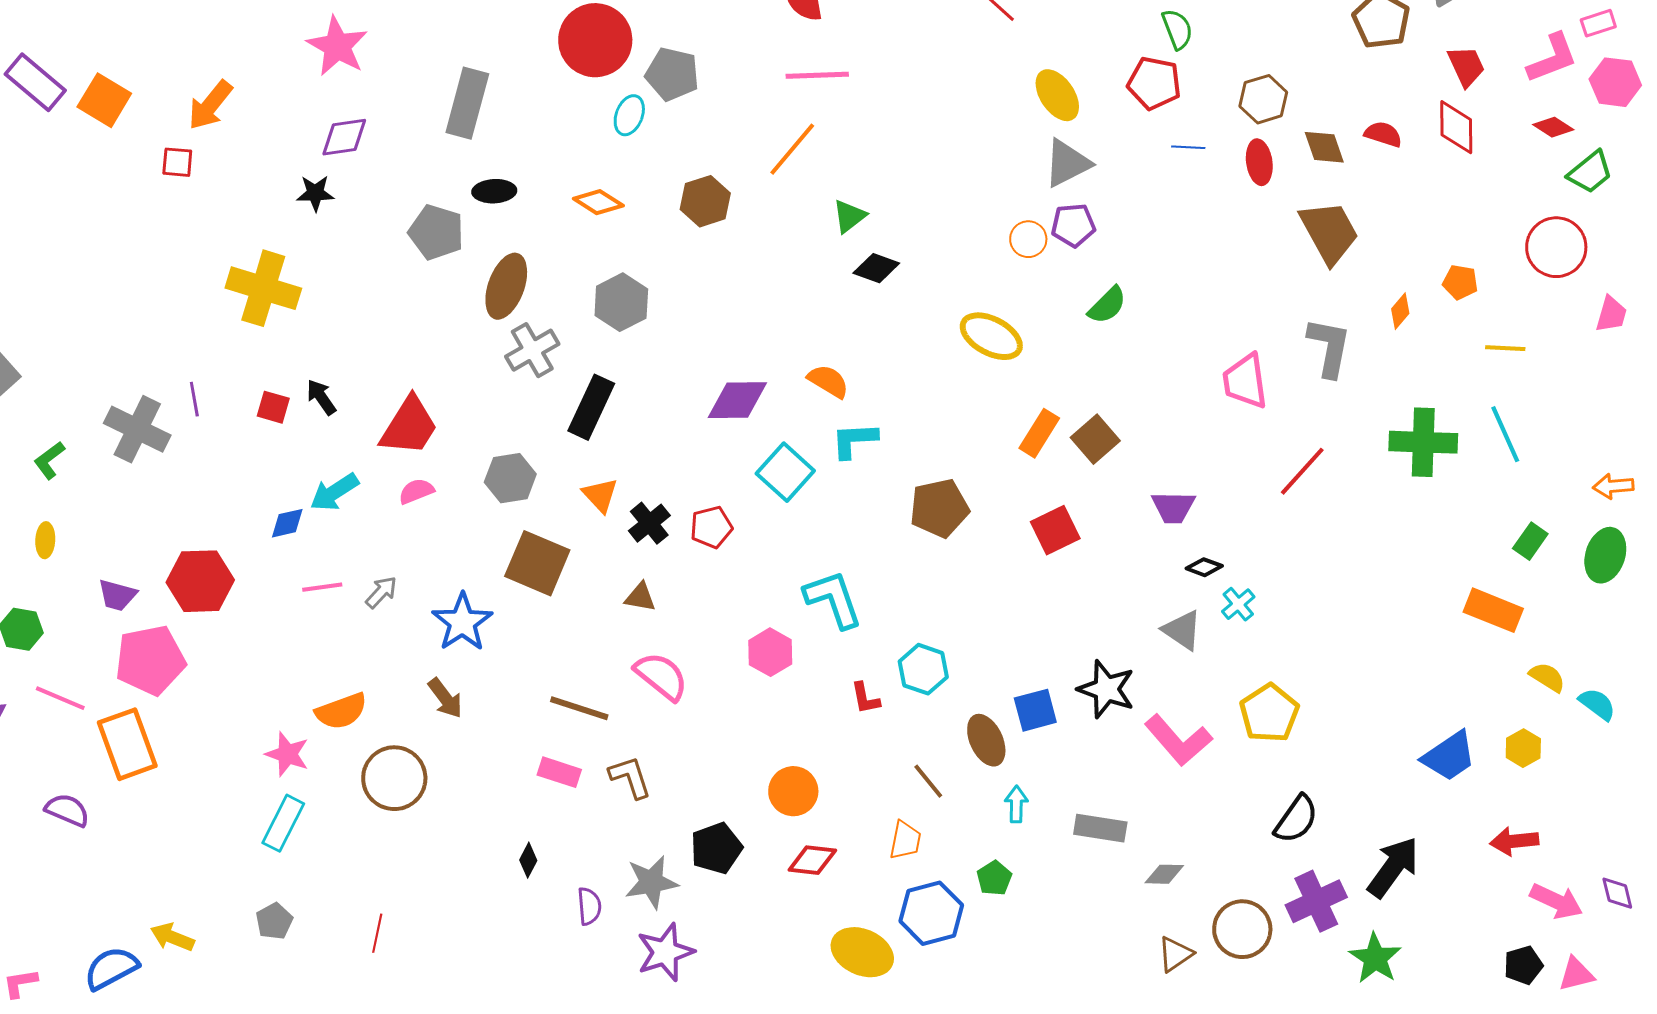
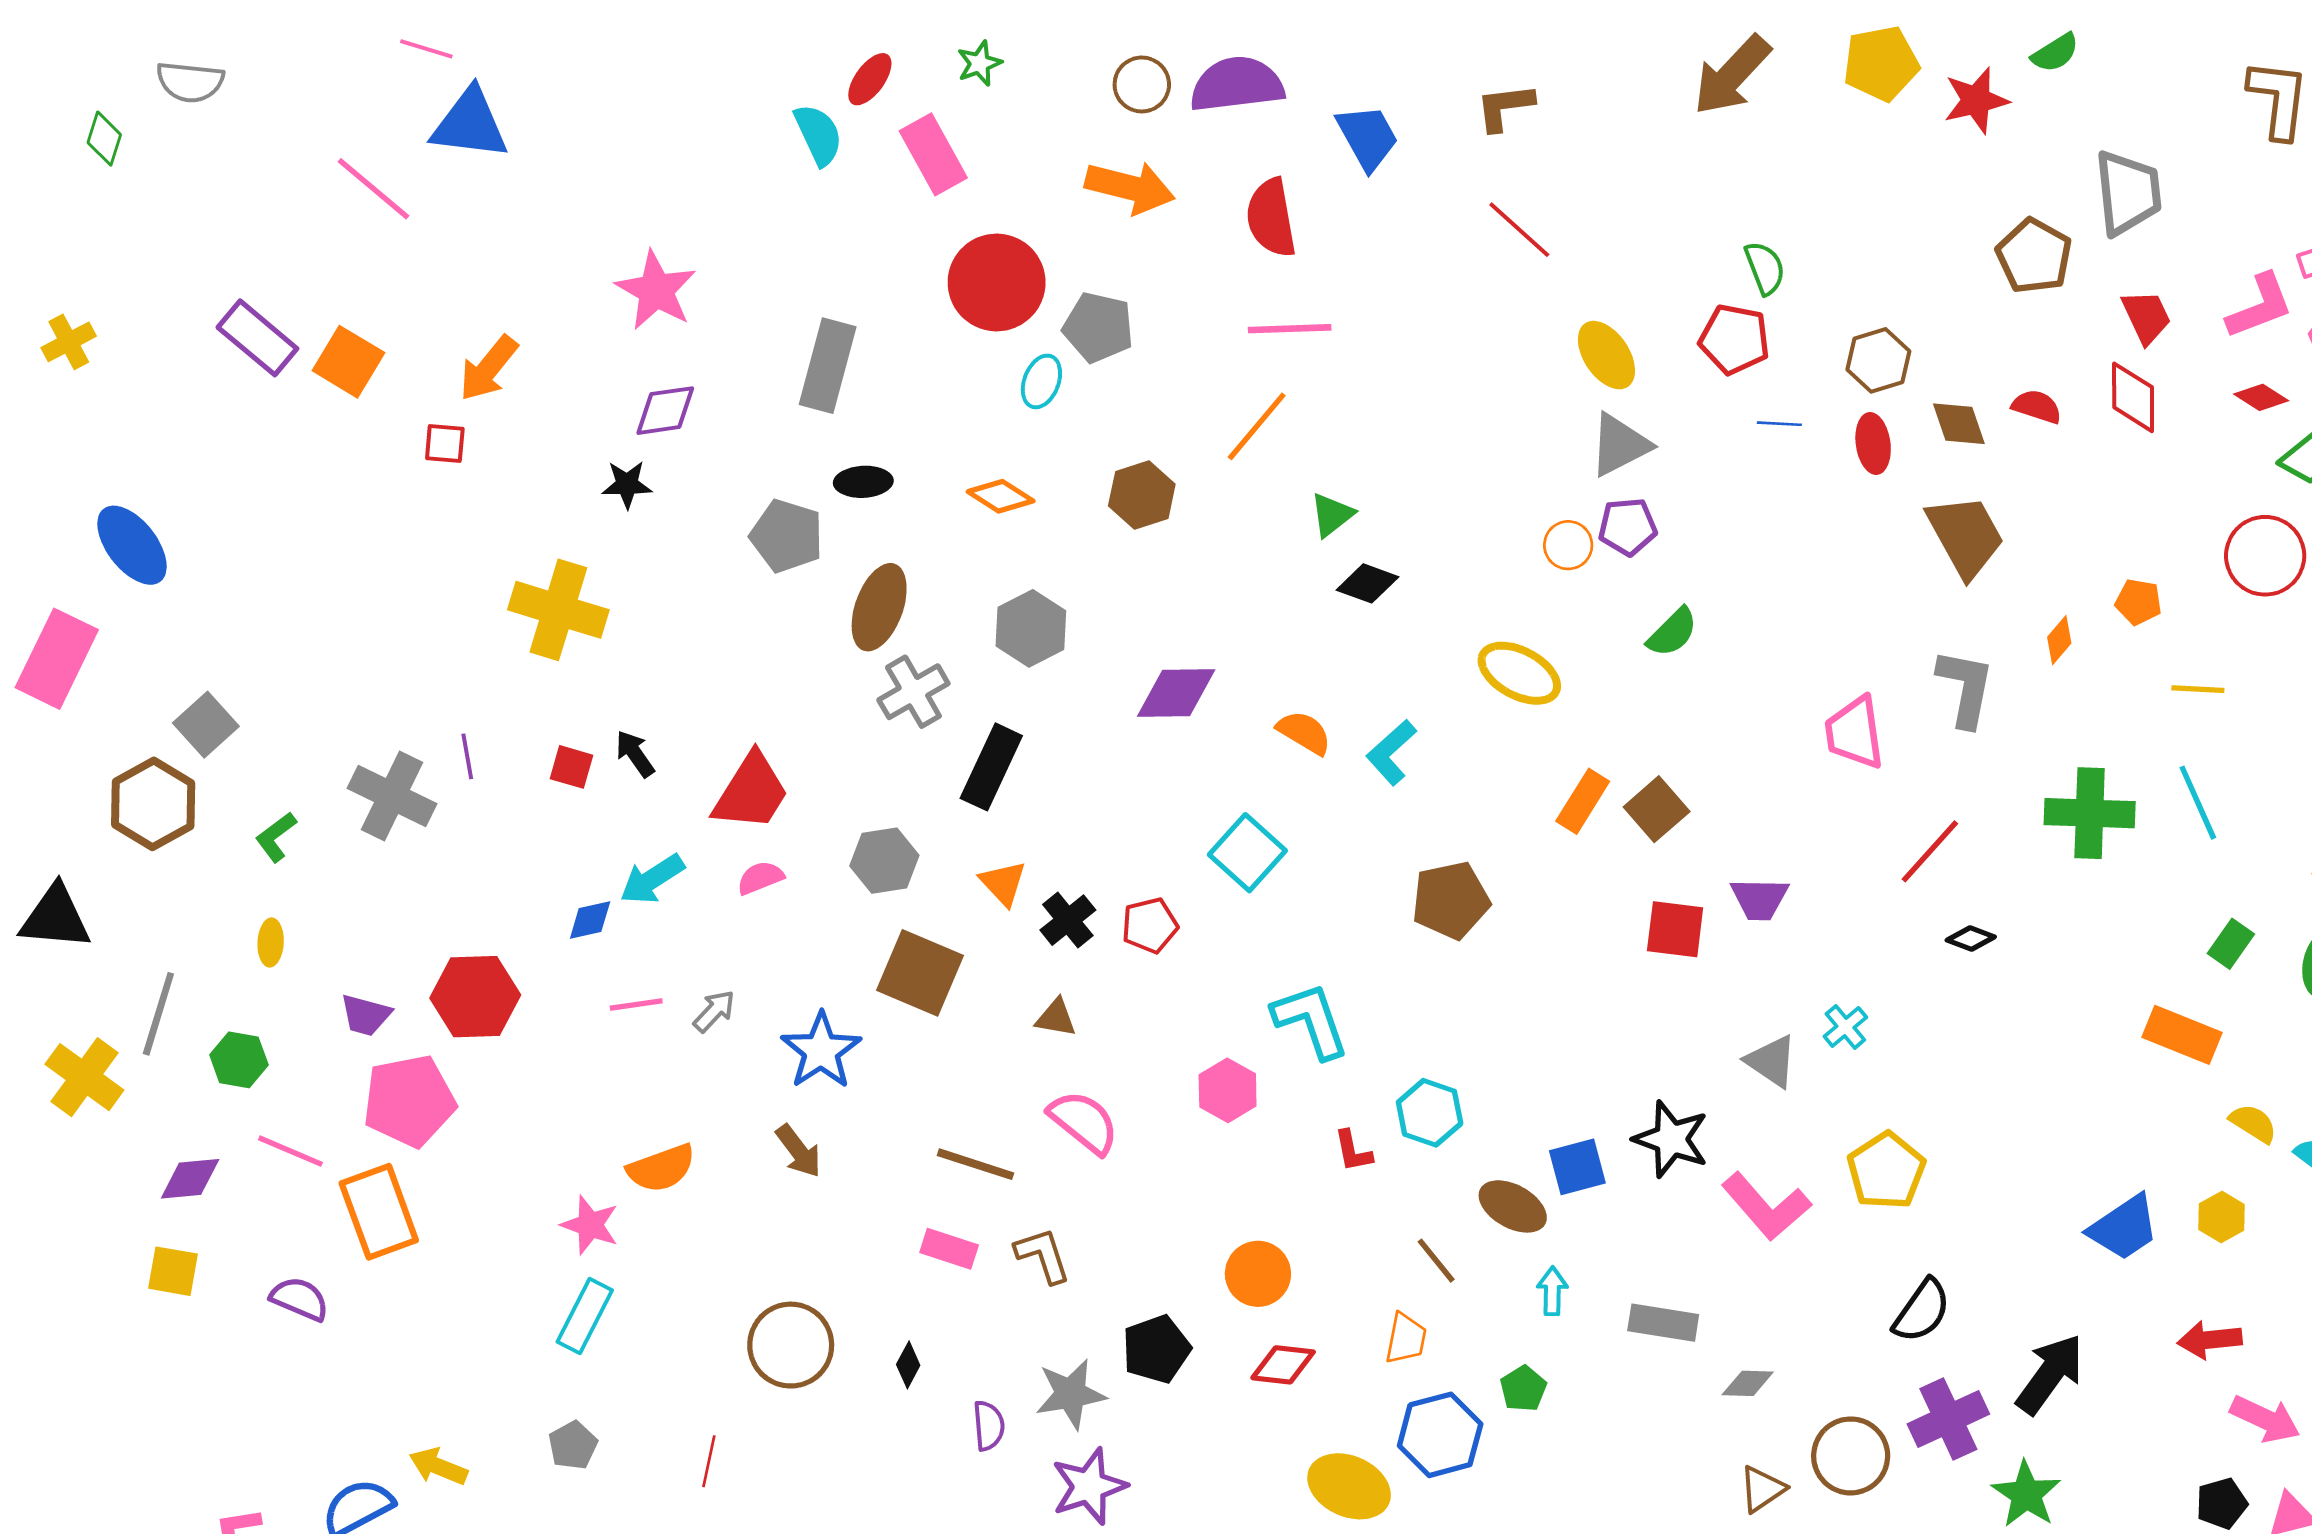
purple diamond: (737, 400) -> (1176, 693), moved
cyan L-shape: (854, 440) -> (1391, 752), moved, turned -39
red square: (1055, 530) -> (1675, 929), moved, turned 33
black diamond: (1204, 567) -> (1971, 939), moved
brown ellipse: (986, 740) -> (1513, 1206), turned -36
brown circle: (394, 778) -> (791, 1345), moved

